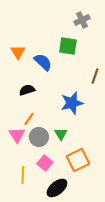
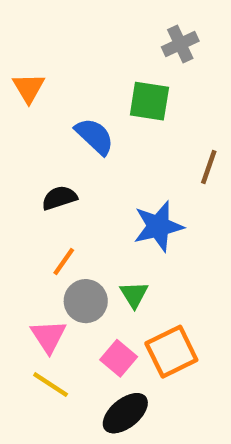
orange triangle: (18, 52) -> (29, 88), moved
pink triangle: (17, 135) -> (48, 336), moved
pink square: (45, 163) -> (119, 358), moved
yellow line: (23, 175) -> (51, 385), turned -60

